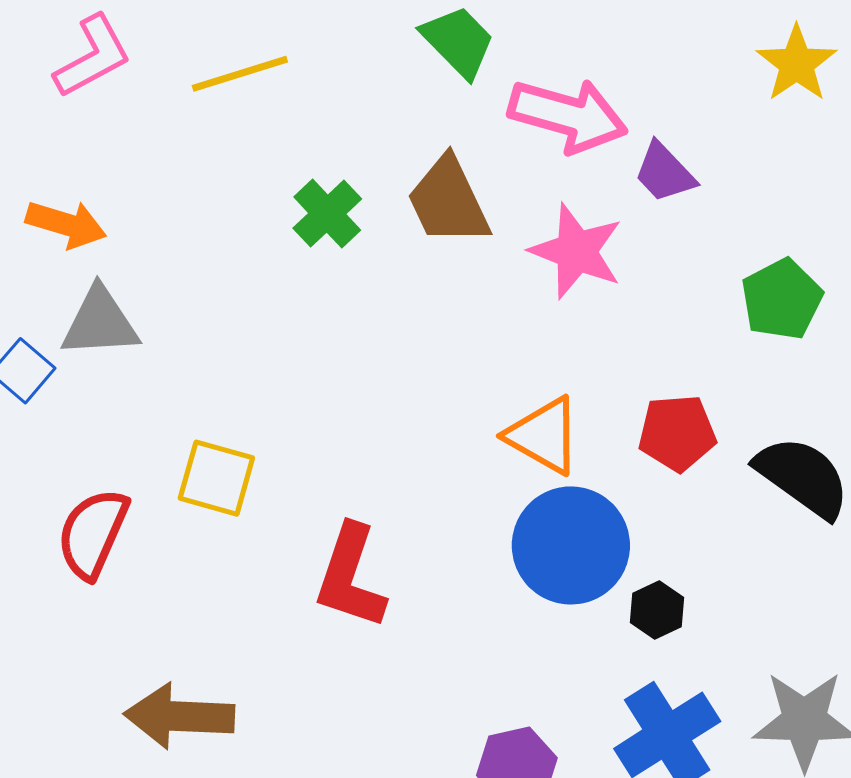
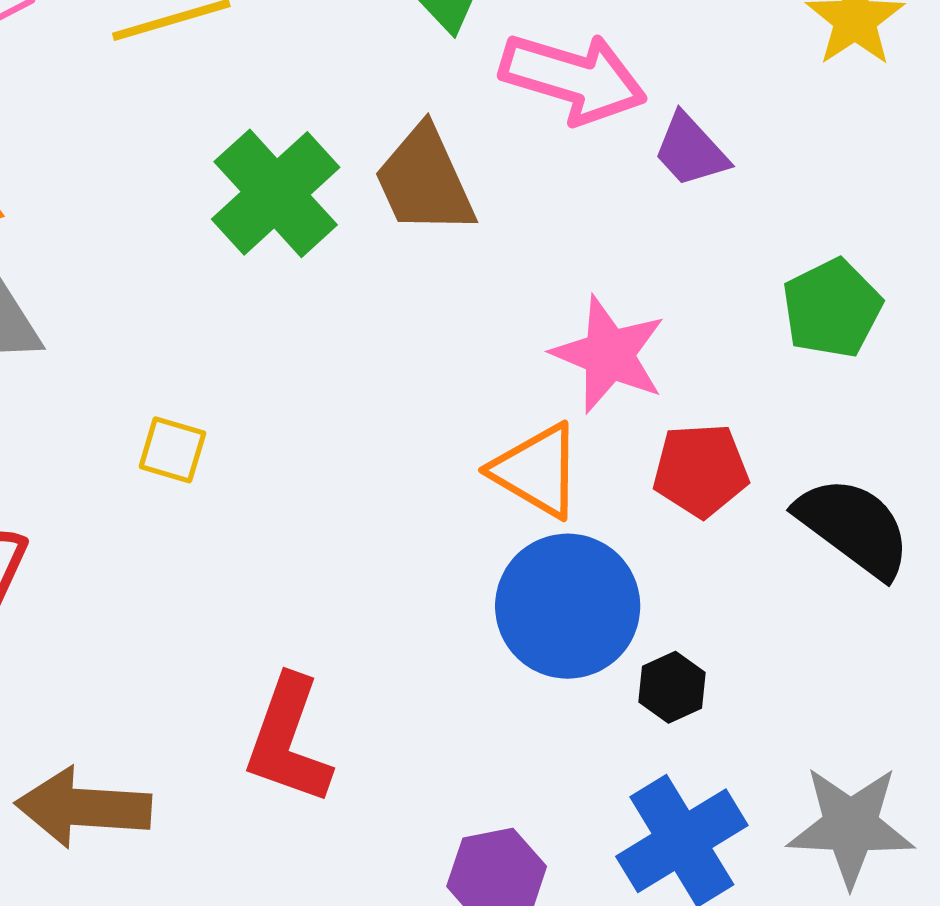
green cross: (327, 214) -> (276, 193), size x1.5
pink star: (576, 251) -> (609, 354), moved
yellow square: (216, 478) -> (172, 450), moved, size x0.7
red L-shape: (350, 577) -> (288, 740), moved

